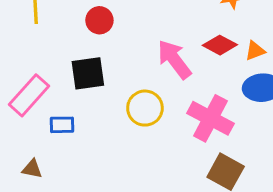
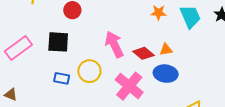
red diamond: (220, 45) -> (143, 53), moved
blue rectangle: (62, 125) -> (62, 78), moved

